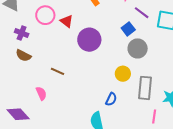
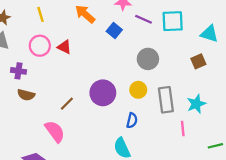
blue square: (128, 29) -> (114, 31), moved
purple circle: (89, 40) -> (103, 93), moved
brown line: (58, 71) -> (67, 104), turned -56
pink semicircle: (41, 93) -> (55, 131), size x1.5

